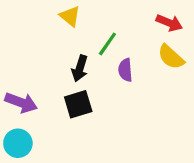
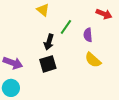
yellow semicircle: (171, 57) -> (93, 60), moved
purple semicircle: (125, 70) -> (88, 35), moved

